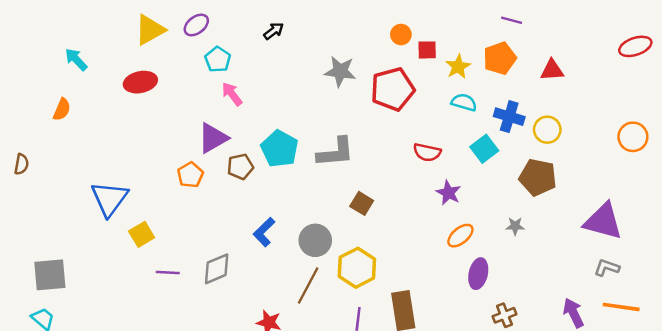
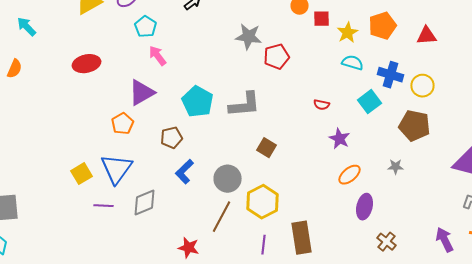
red ellipse: (140, 82) -> (86, 64), moved
red pentagon: (393, 89) -> (276, 57), moved, size x0.7
red semicircle: (427, 152) -> (322, 105), size x0.7
brown pentagon: (240, 167) -> (172, 138), moved
blue triangle: (109, 199) -> (116, 169), moved
brown cross: (504, 315) -> (386, 242), turned -30

